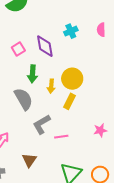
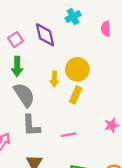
pink semicircle: (101, 30) -> (106, 29), moved
green arrow: (32, 74) -> (17, 66), moved
gray L-shape: (42, 124) -> (31, 126), moved, turned -60

